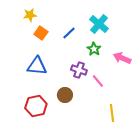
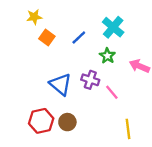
blue triangle: (37, 66) -> (61, 84), moved, turned 35
brown circle: (65, 95) -> (67, 122), moved

